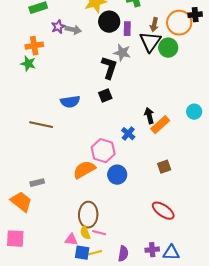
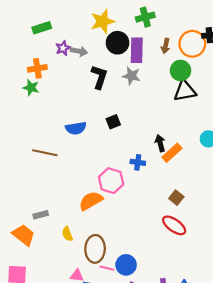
purple rectangle: (127, 29) -> (137, 50), size x1.6
black triangle: (150, 42) -> (185, 91), moved, turned 45
black L-shape: (109, 68) -> (99, 77), moved
blue cross: (128, 134) -> (138, 162), turned -32
brown square: (164, 167) -> (176, 198), turned -32
blue circle: (117, 175) -> (126, 265), moved
red ellipse: (163, 211) -> (174, 225), moved
yellow semicircle: (85, 233) -> (67, 234), moved

